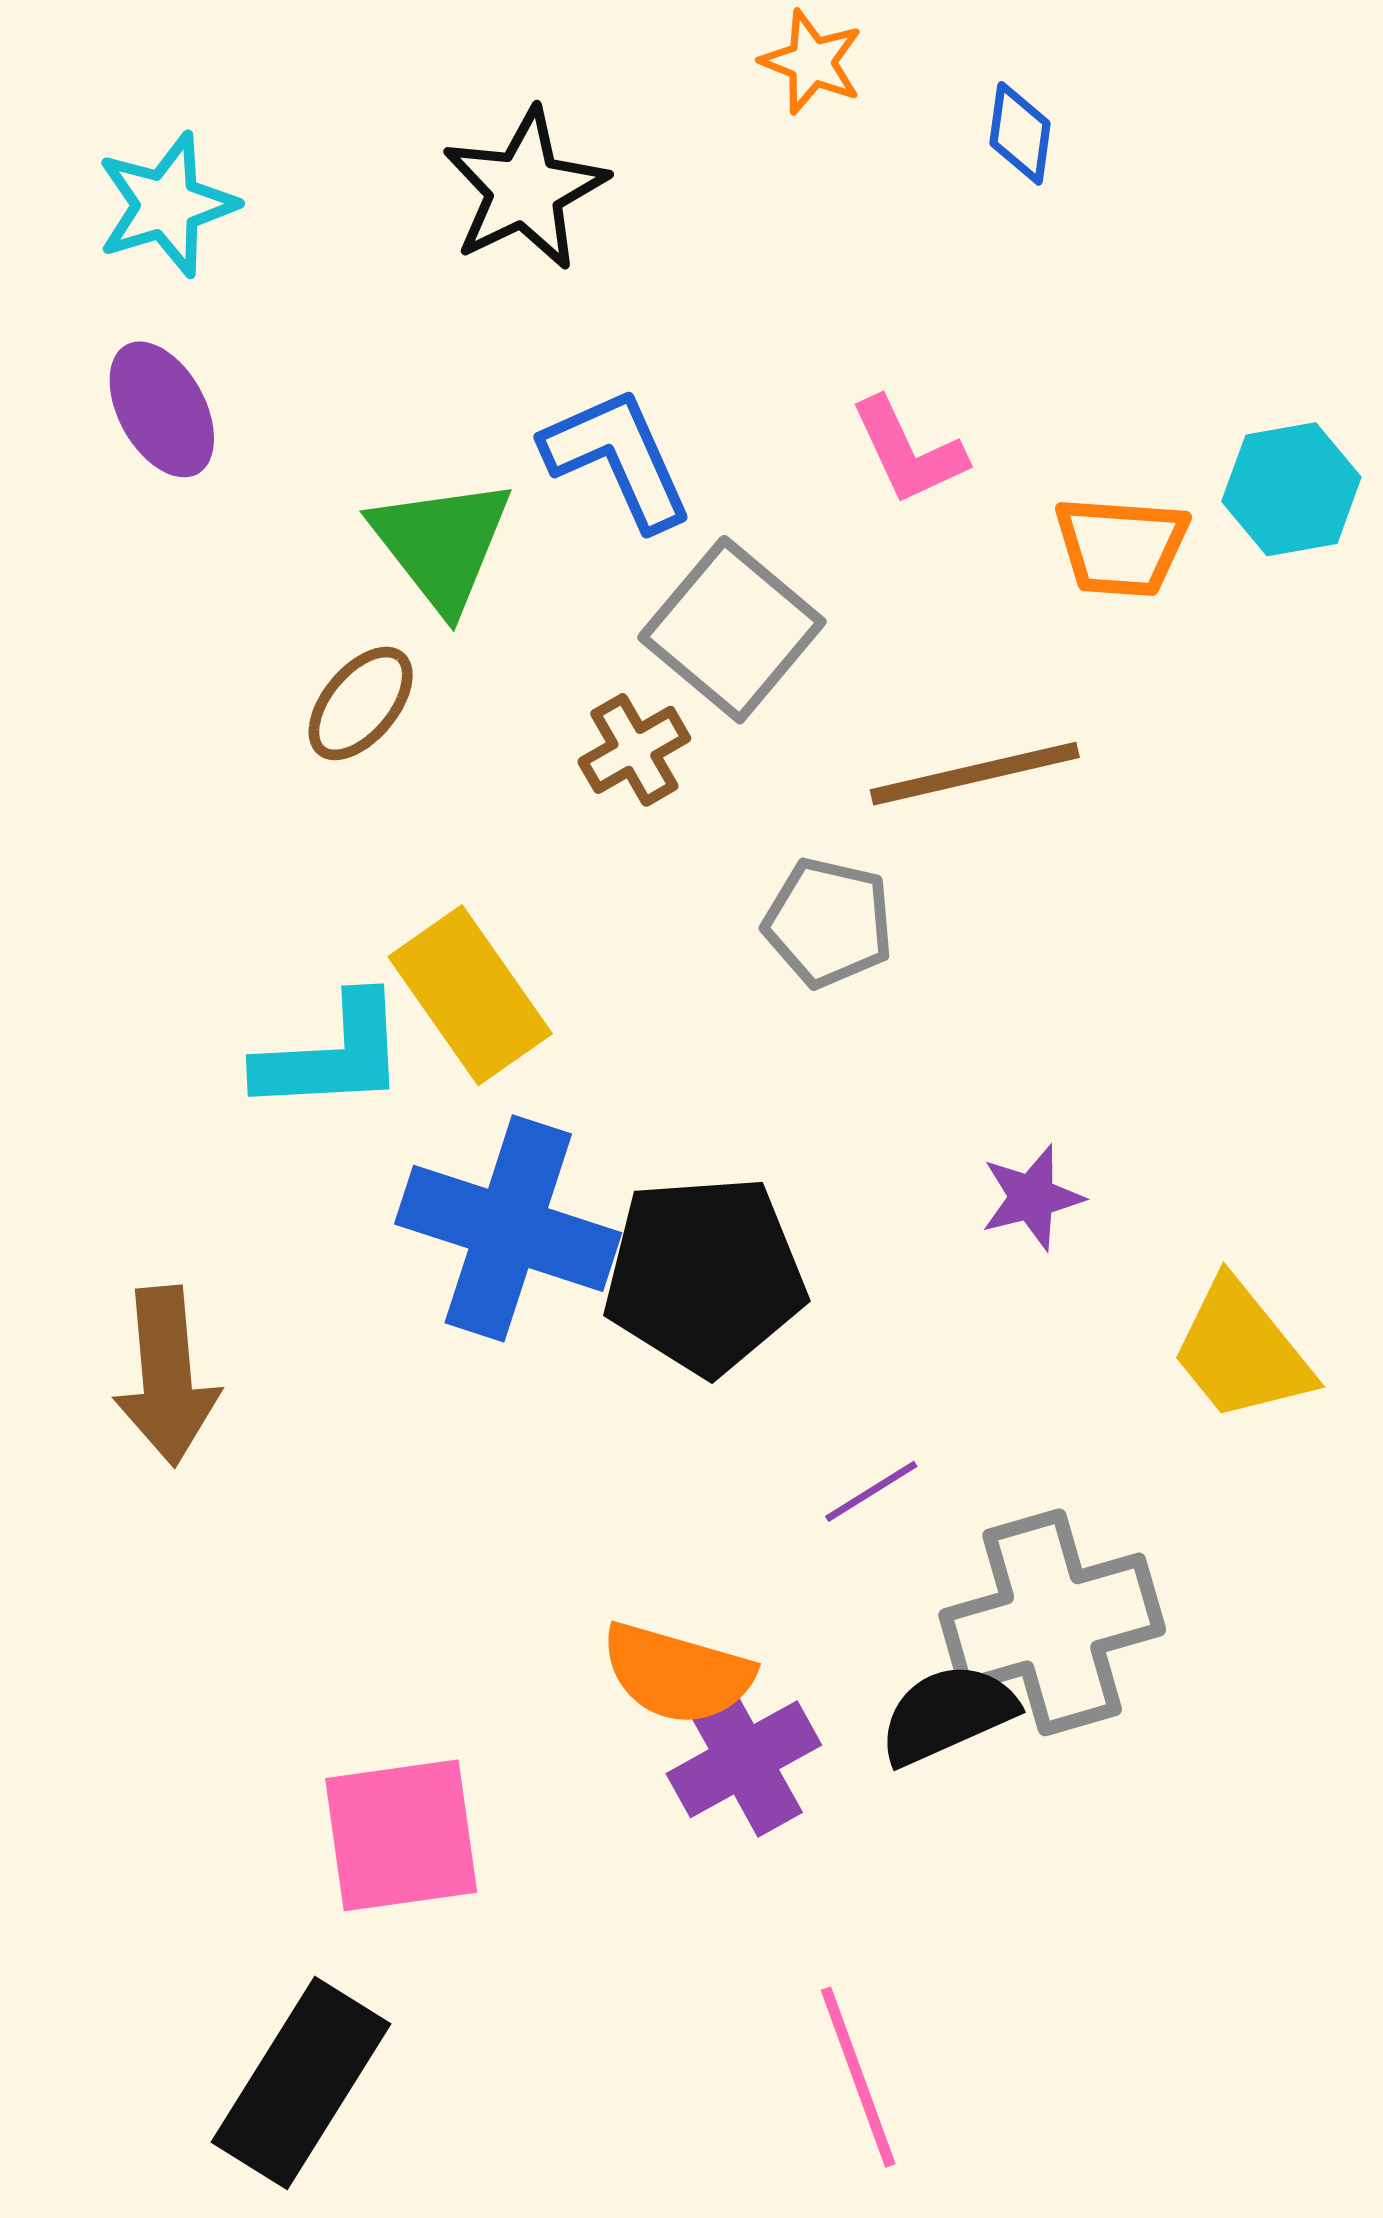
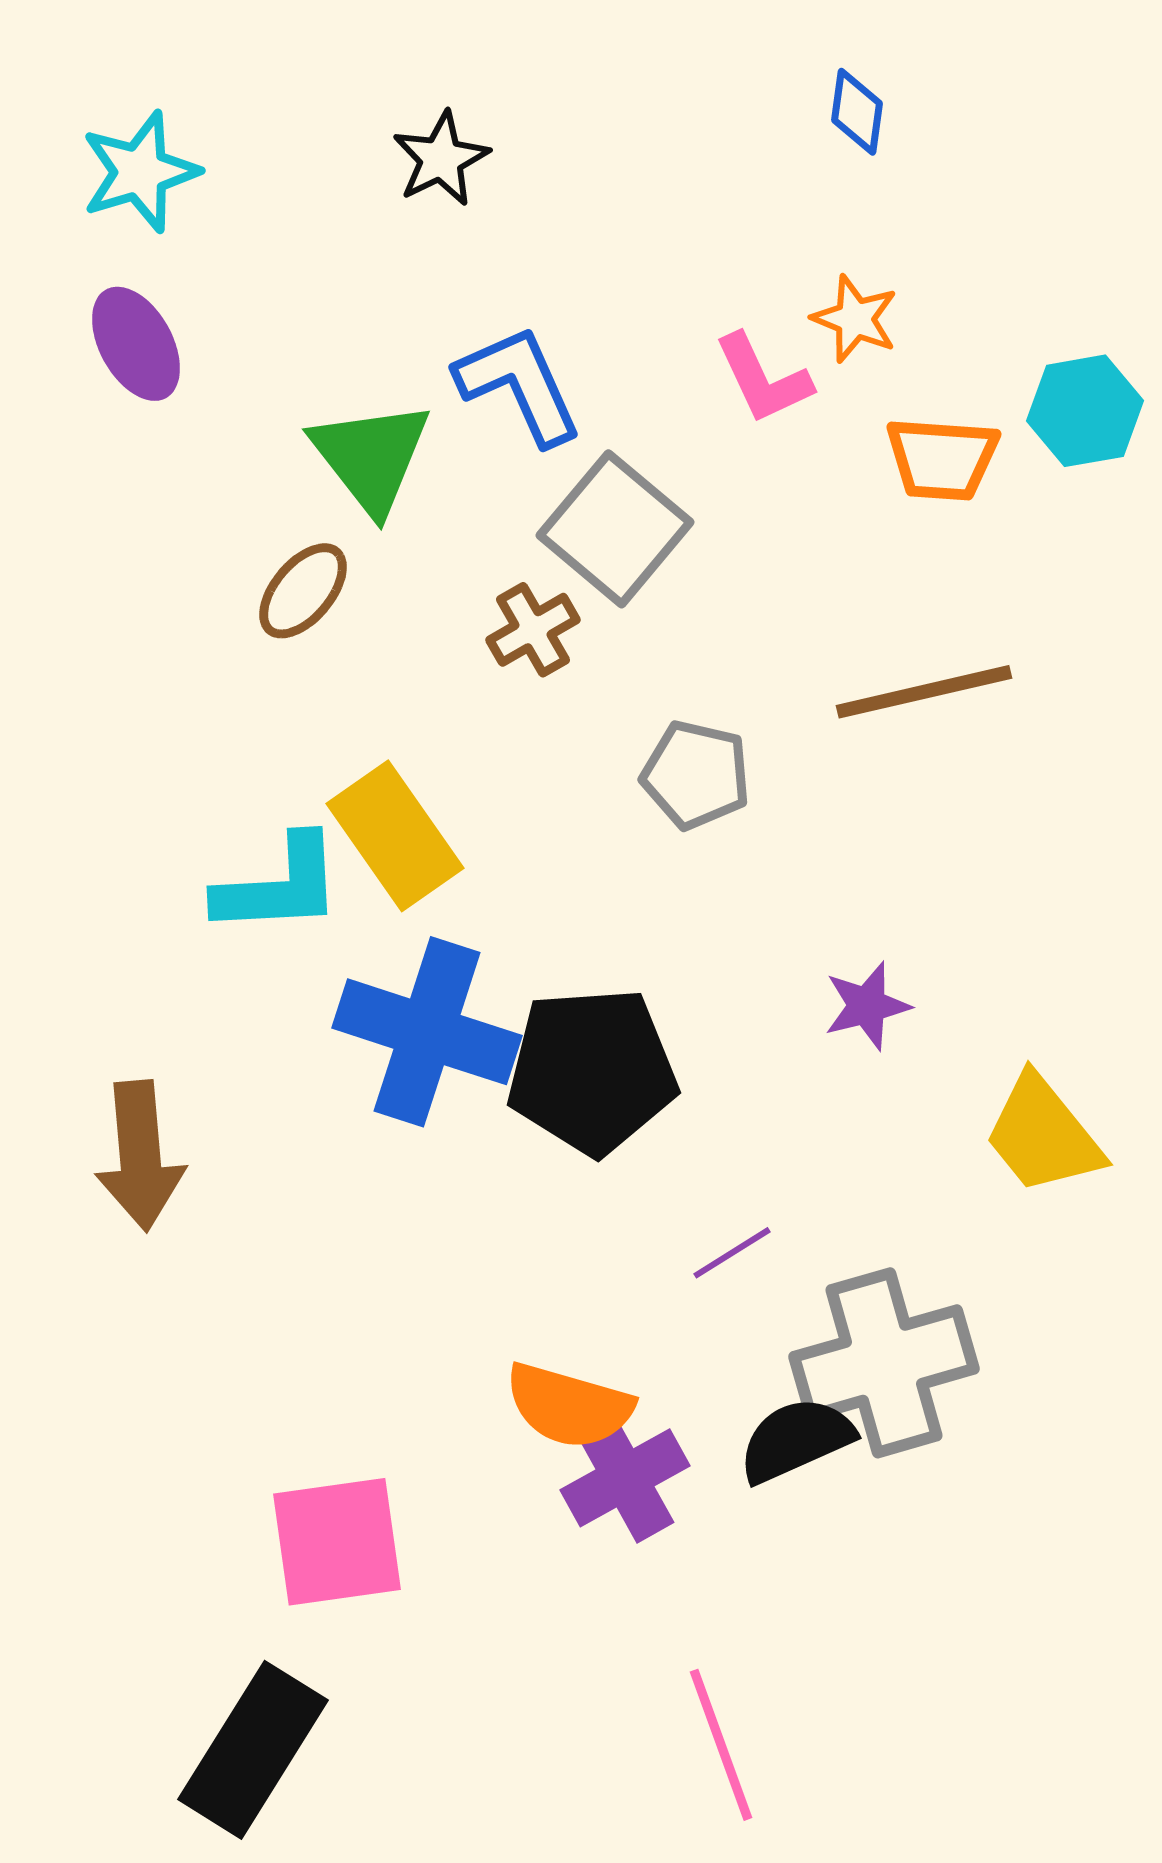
orange star: (812, 62) -> (855, 319), moved
black star: (525, 189) -> (441, 159), size x0.7
brown line: (975, 774) -> (924, 692), moved

